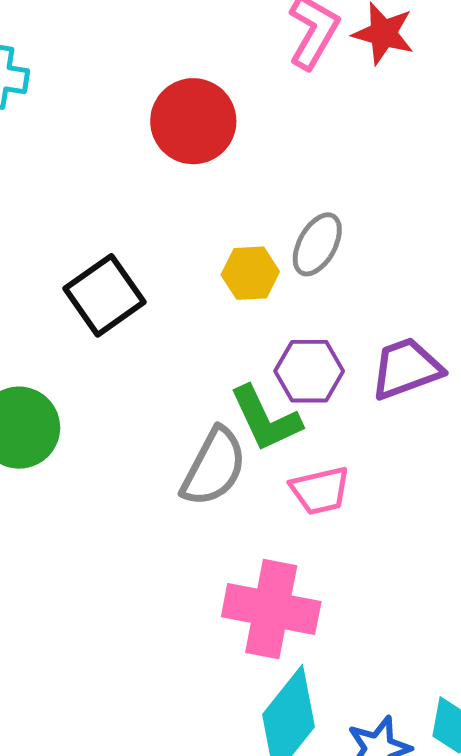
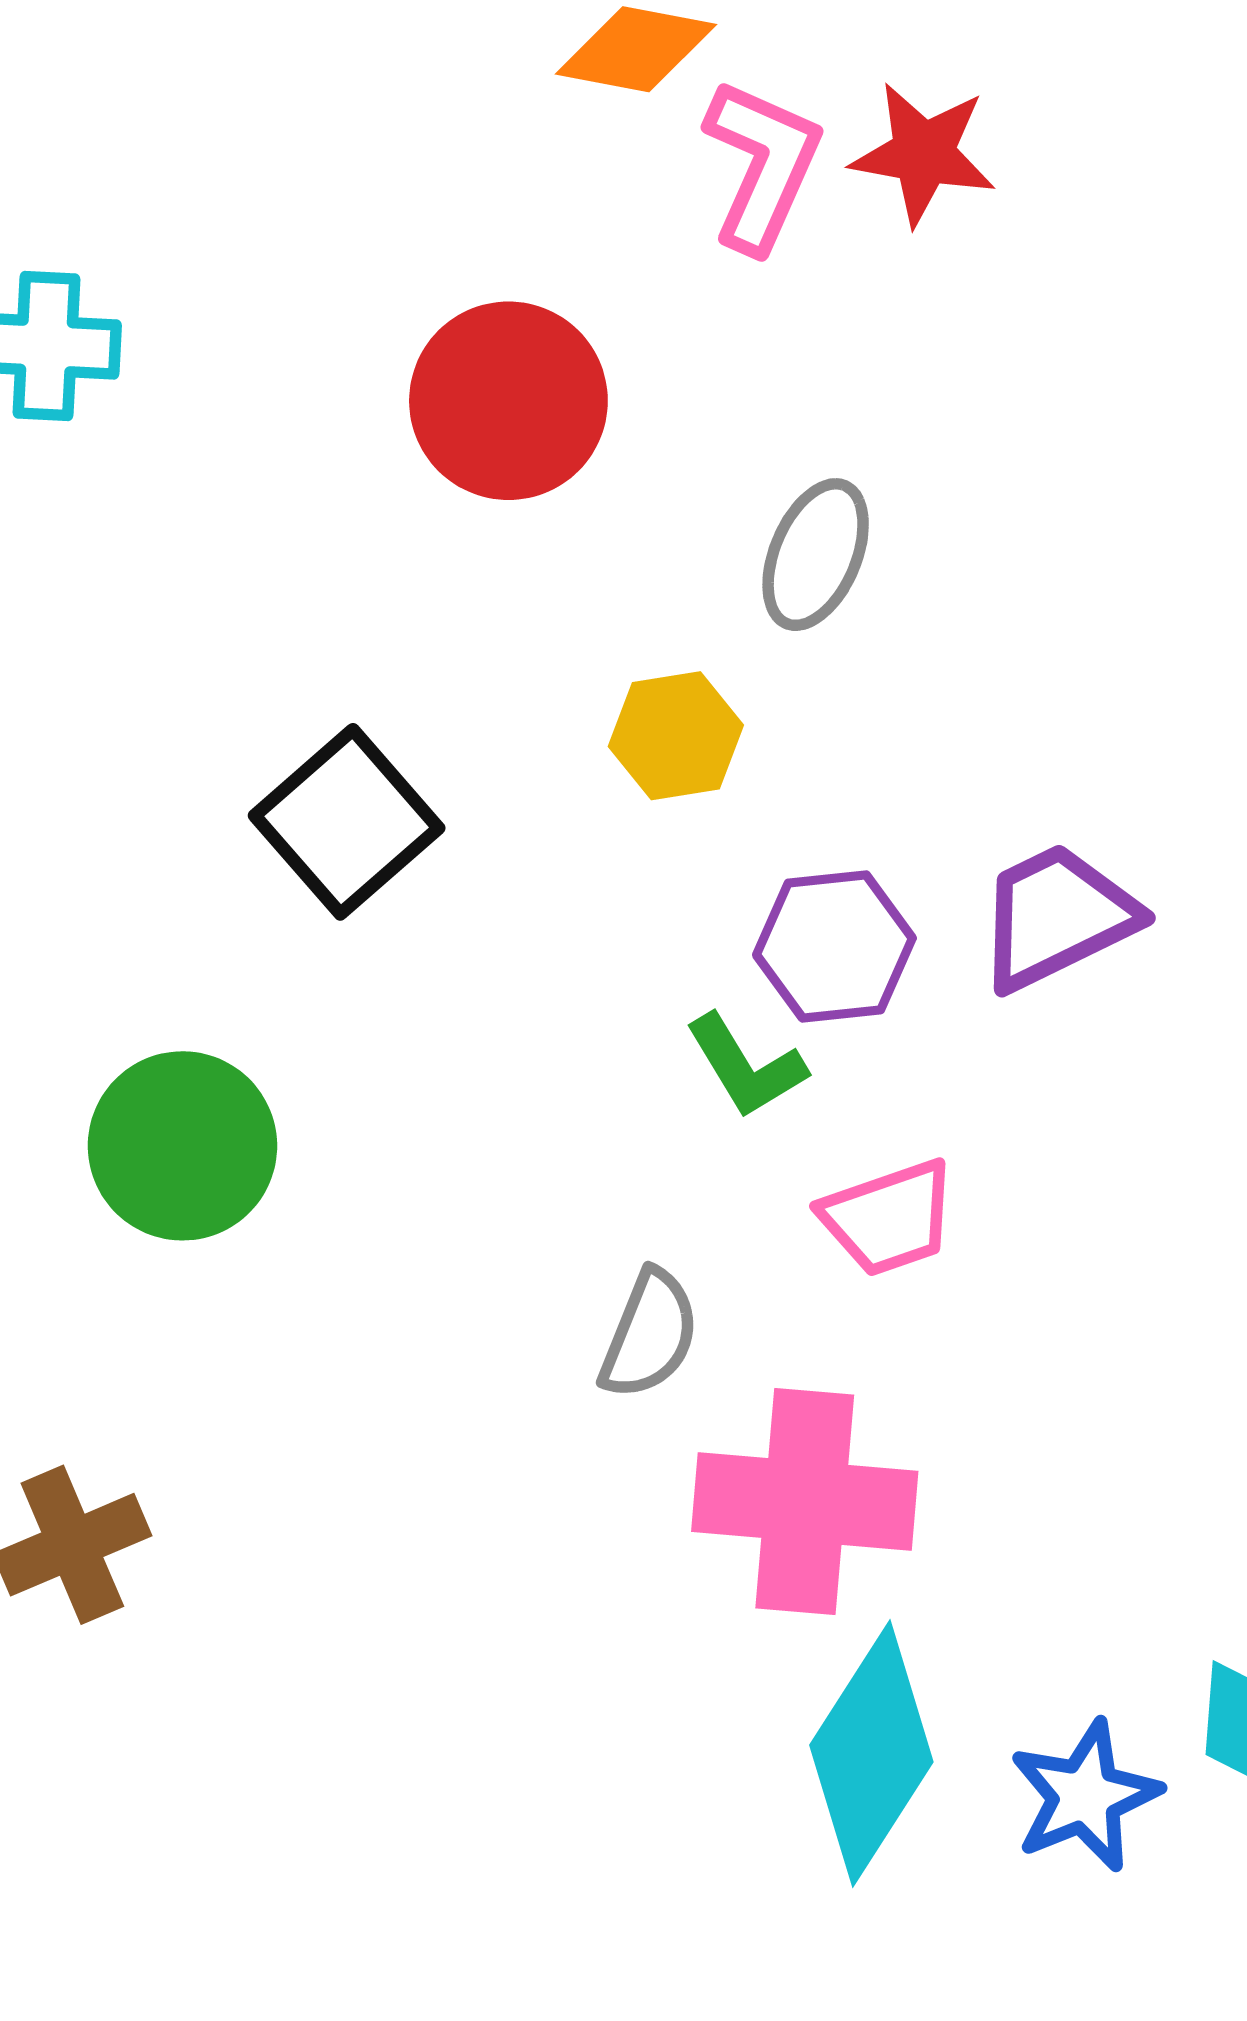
gray ellipse: (317, 244) -> (816, 555), moved
green L-shape: (265, 419) -> (746, 1066), size x0.7
gray semicircle: (214, 467) -> (649, 1334), moved, size x0.7

